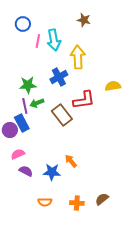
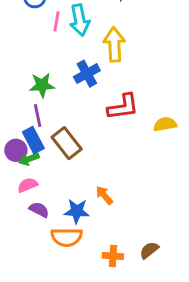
yellow semicircle: (113, 86) -> (165, 124), moved
green arrow: (37, 103) -> (29, 159), moved
brown rectangle: (62, 115) -> (67, 143), moved
orange semicircle: (45, 202) -> (67, 237), moved, size x1.5

